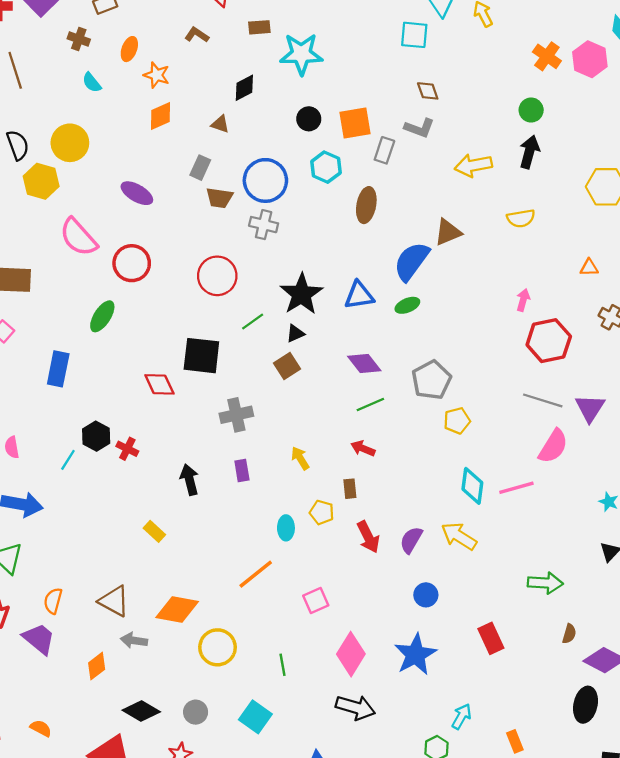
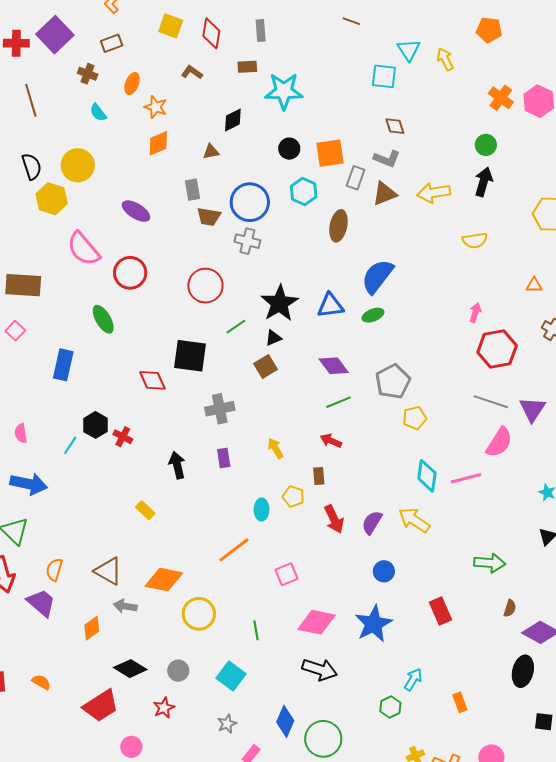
brown triangle: (220, 124) -> (211, 152), turned -30
gray rectangle: (200, 168) -> (192, 190), turned -35
brown triangle: (448, 232) -> (385, 194), moved
green ellipse: (102, 316) -> (103, 319), turned -64
pink diamond: (351, 654) -> (317, 622), turned 69

